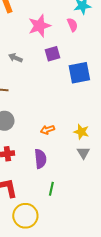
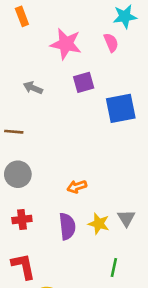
pink star: (39, 26) -> (66, 44), turned 30
yellow star: (81, 132) -> (99, 224), moved
green line: (51, 189) -> (114, 268), moved

